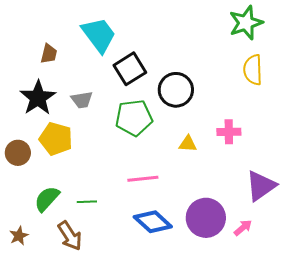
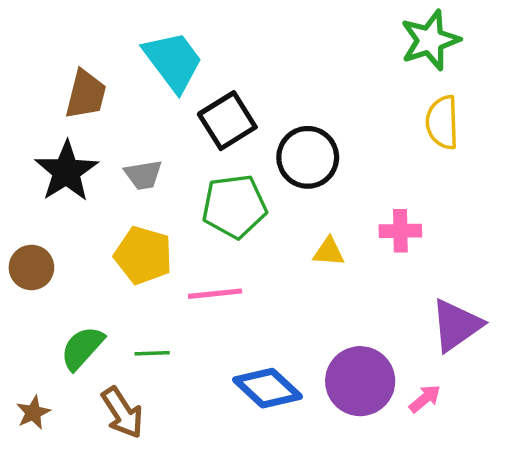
brown trapezoid: (49, 54) -> (86, 94), size x1.4
yellow pentagon: (56, 139) -> (143, 255), moved
pink line: (143, 179) -> (215, 294), moved

